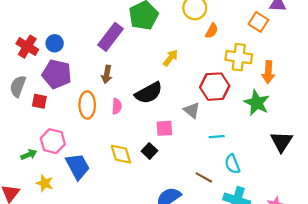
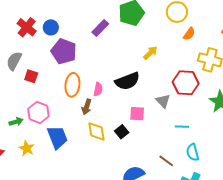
purple rectangle: (110, 37) -> (100, 28), size x0.7
purple pentagon: (57, 74) -> (64, 51), moved
brown arrow: (107, 74) -> (87, 107), moved

